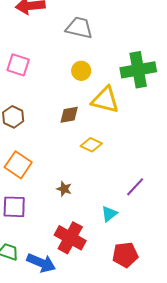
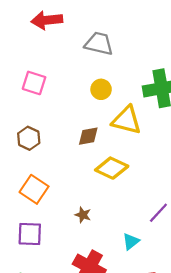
yellow diamond: (91, 145) -> (112, 168), size x1.4

